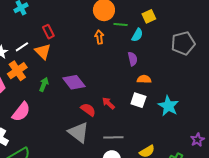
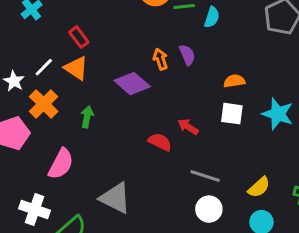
orange arrow: (99, 37) -> (160, 59), moved
purple semicircle: (133, 59) -> (187, 55), moved
purple diamond: (74, 82) -> (132, 84), moved
gray triangle: (79, 132) -> (115, 198), moved
gray line: (113, 137) -> (205, 176), turned 30

